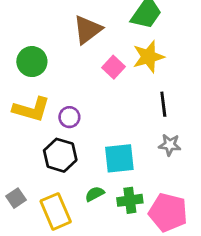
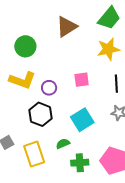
pink square: (114, 67) -> (82, 80), moved, turned 35
cyan square: (119, 158) -> (82, 120), turned -30
green cross: (130, 200) -> (80, 163), moved

